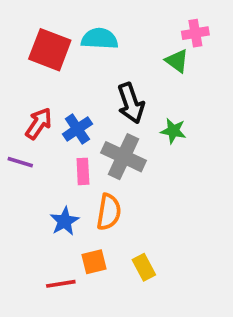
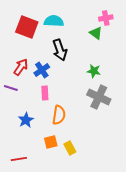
black arrow: (131, 103) -> (60, 50), moved
gray cross: (124, 157) -> (99, 97), moved
blue star: (65, 221) -> (26, 120), moved
yellow rectangle: (144, 267) -> (70, 148), moved
red line: (61, 284) -> (19, 159), moved

